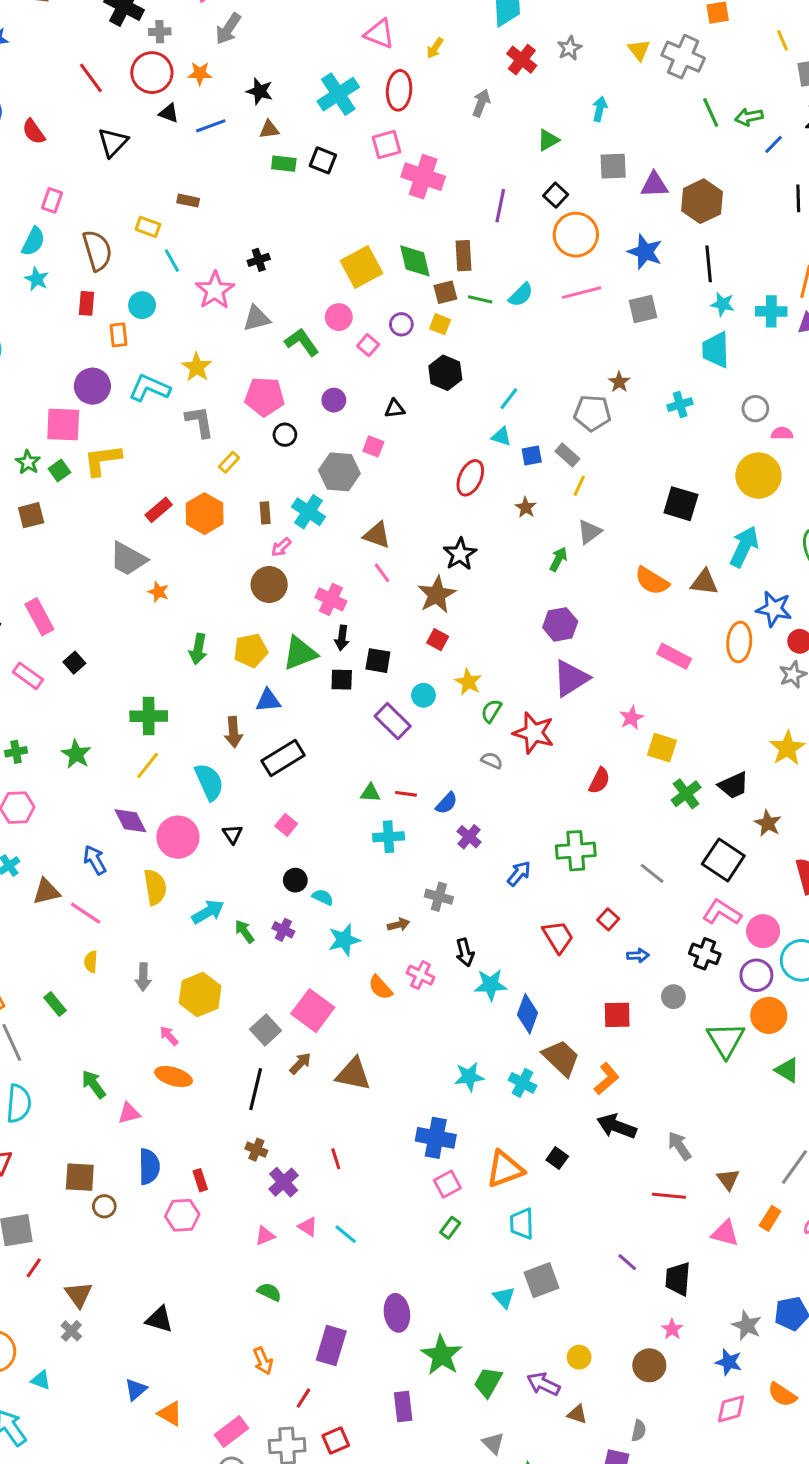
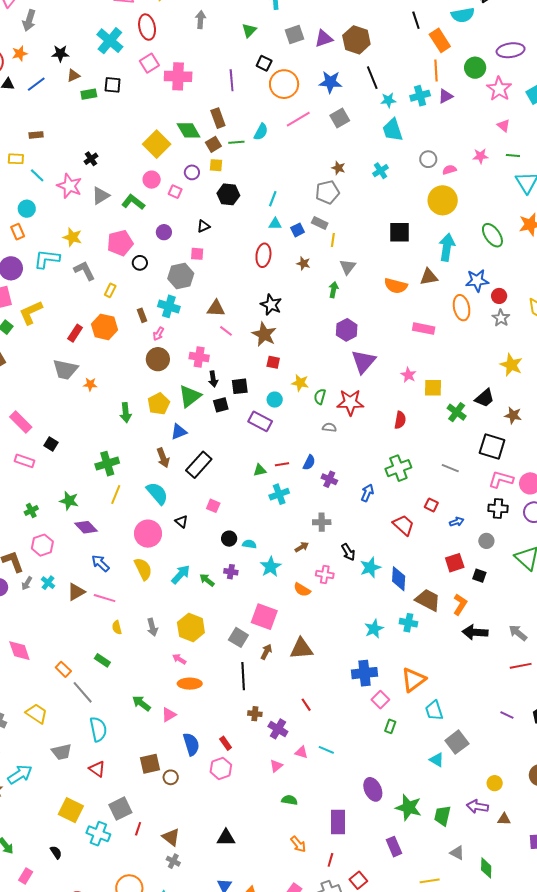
purple diamond: (130, 821) -> (86, 527), moved
black square: (557, 1158) -> (479, 576), moved

